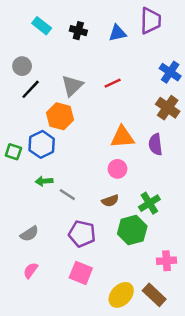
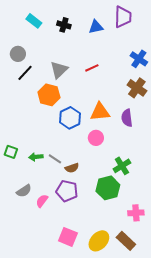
blue hexagon: (42, 144) -> (70, 118), moved
green square: (13, 152) -> (11, 152), moved
green arrow: (44, 181) -> (36, 157), moved
brown semicircle: (110, 201) -> (72, 168), moved
pink semicircle: (31, 270) -> (42, 201), moved
pink square: (81, 273) -> (68, 237), moved

